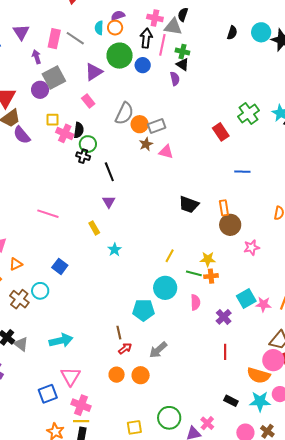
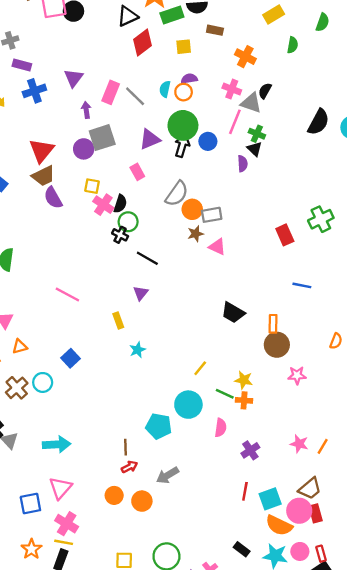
black semicircle: (232, 33) -> (318, 122), size x1.6
black arrow: (146, 38) -> (182, 146), moved
black line: (109, 172) -> (147, 258), turned -48
cyan square: (246, 299) -> (270, 499), moved

